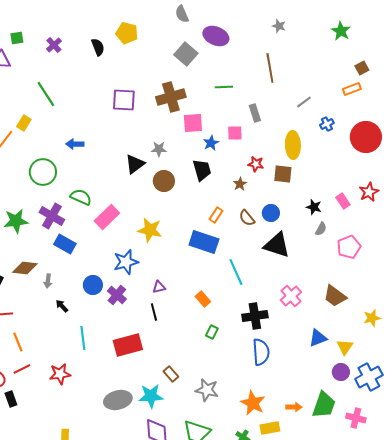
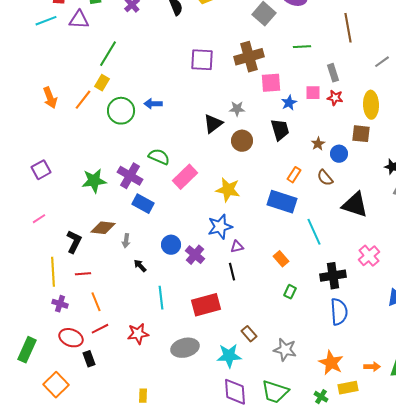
green line: (46, 94) -> (108, 54), moved, turned 64
red star: (256, 164) -> (335, 98), moved
green circle: (43, 172) -> (121, 111), moved
blue circle: (271, 213) -> (339, 154), moved
blue star: (126, 262) -> (220, 227), moved
gray ellipse: (118, 400) -> (185, 348), moved

